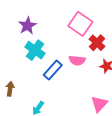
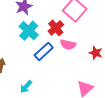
red cross: (97, 43) -> (56, 28), moved

